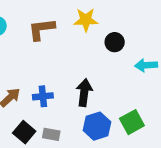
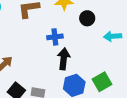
blue cross: (43, 96) -> (55, 37), moved

